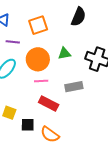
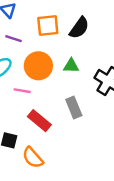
black semicircle: (78, 17) -> (79, 28), moved
pink line: (41, 81) -> (22, 91), moved
gray rectangle: (74, 87) -> (74, 108), turned 66

